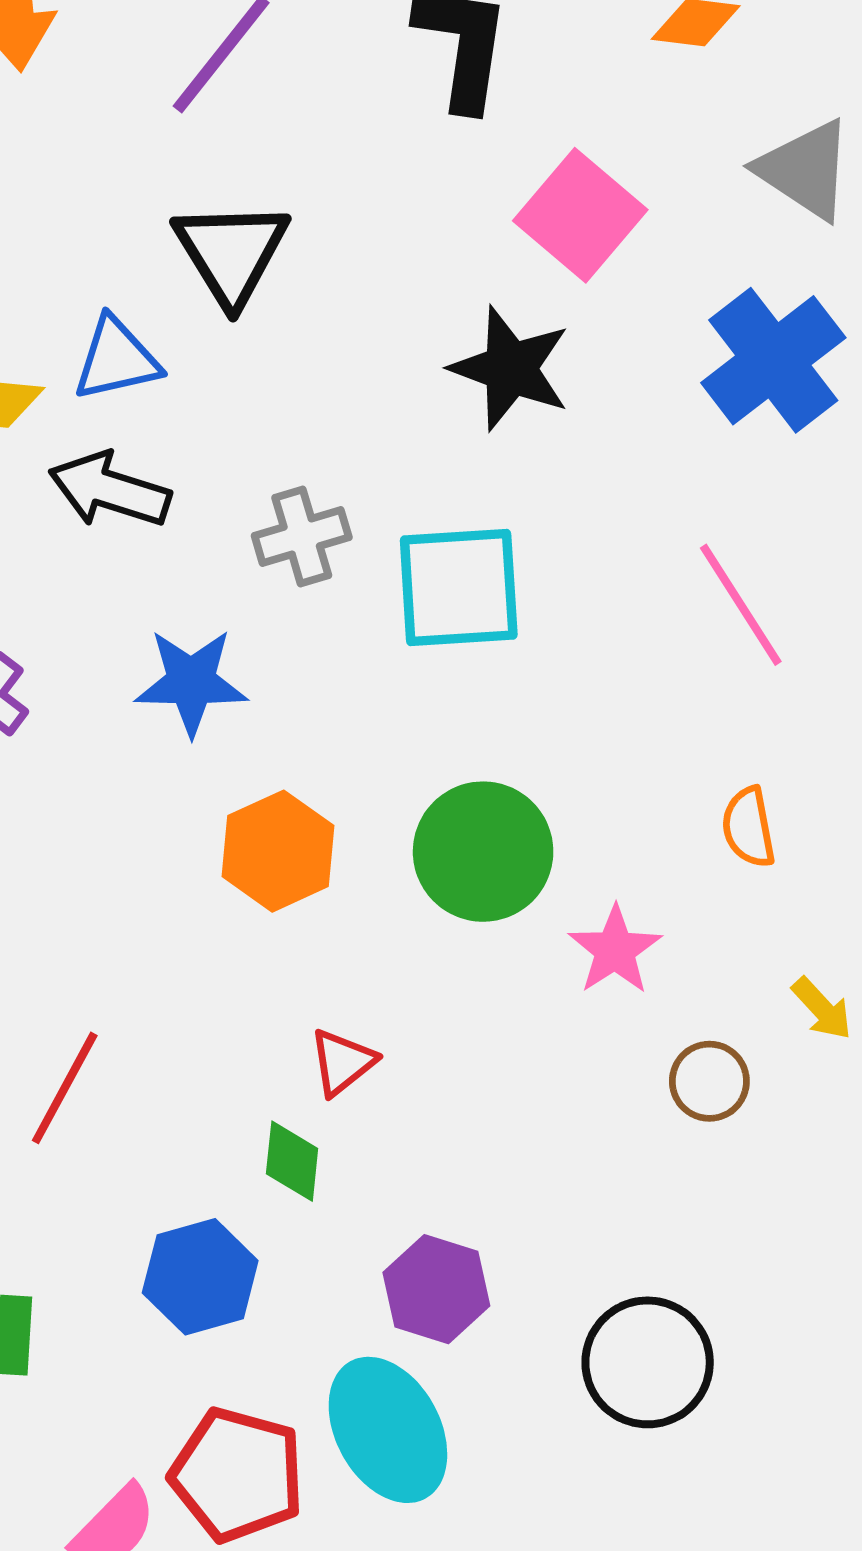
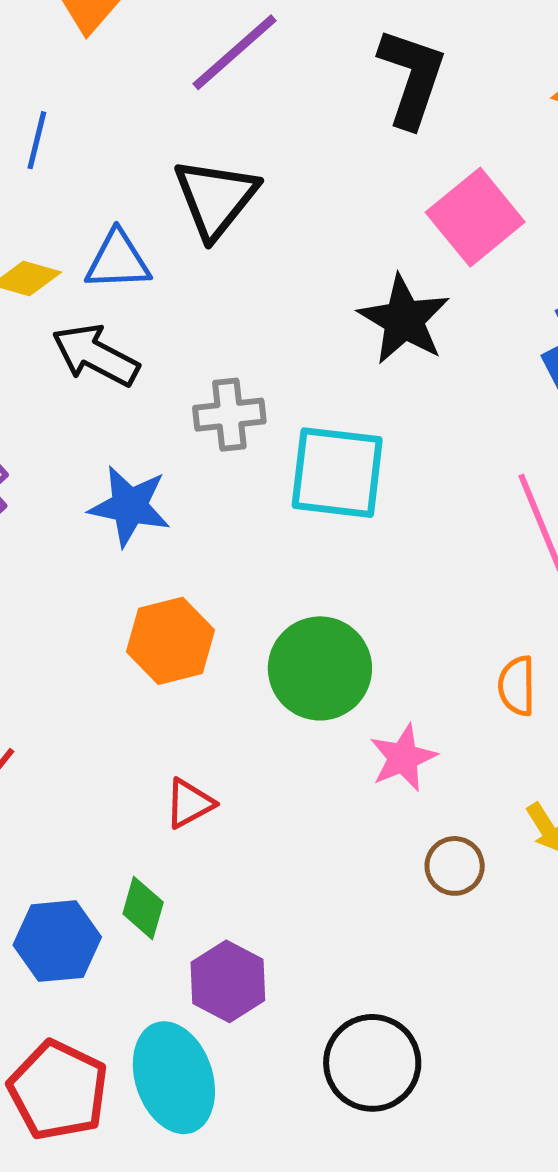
green diamond: (292, 1161) -> (143, 908), moved

